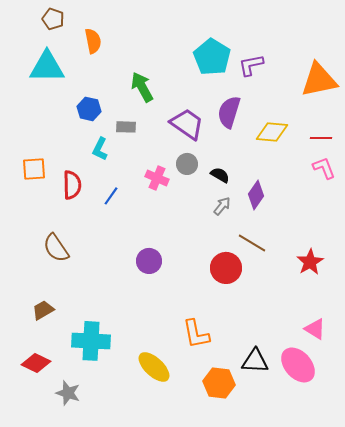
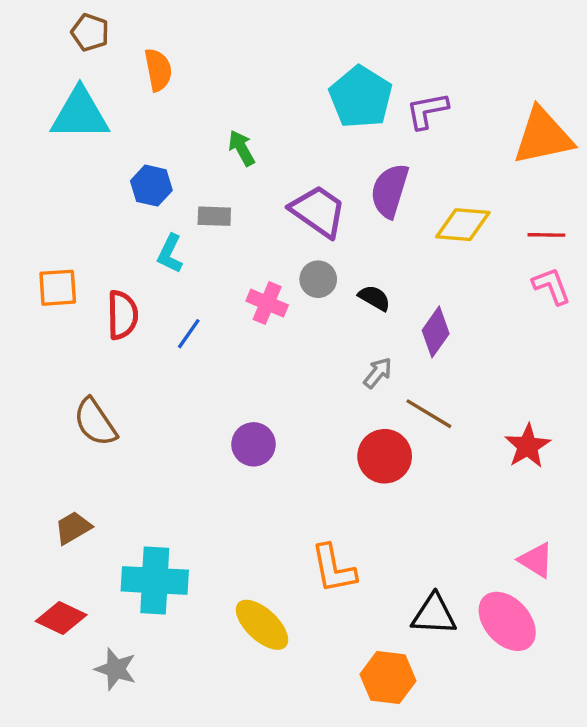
green arrow: (142, 87) -> (242, 148), size x0.7
gray arrow: (222, 206) -> (378, 373), moved
orange hexagon: (219, 383) -> (388, 678), moved

